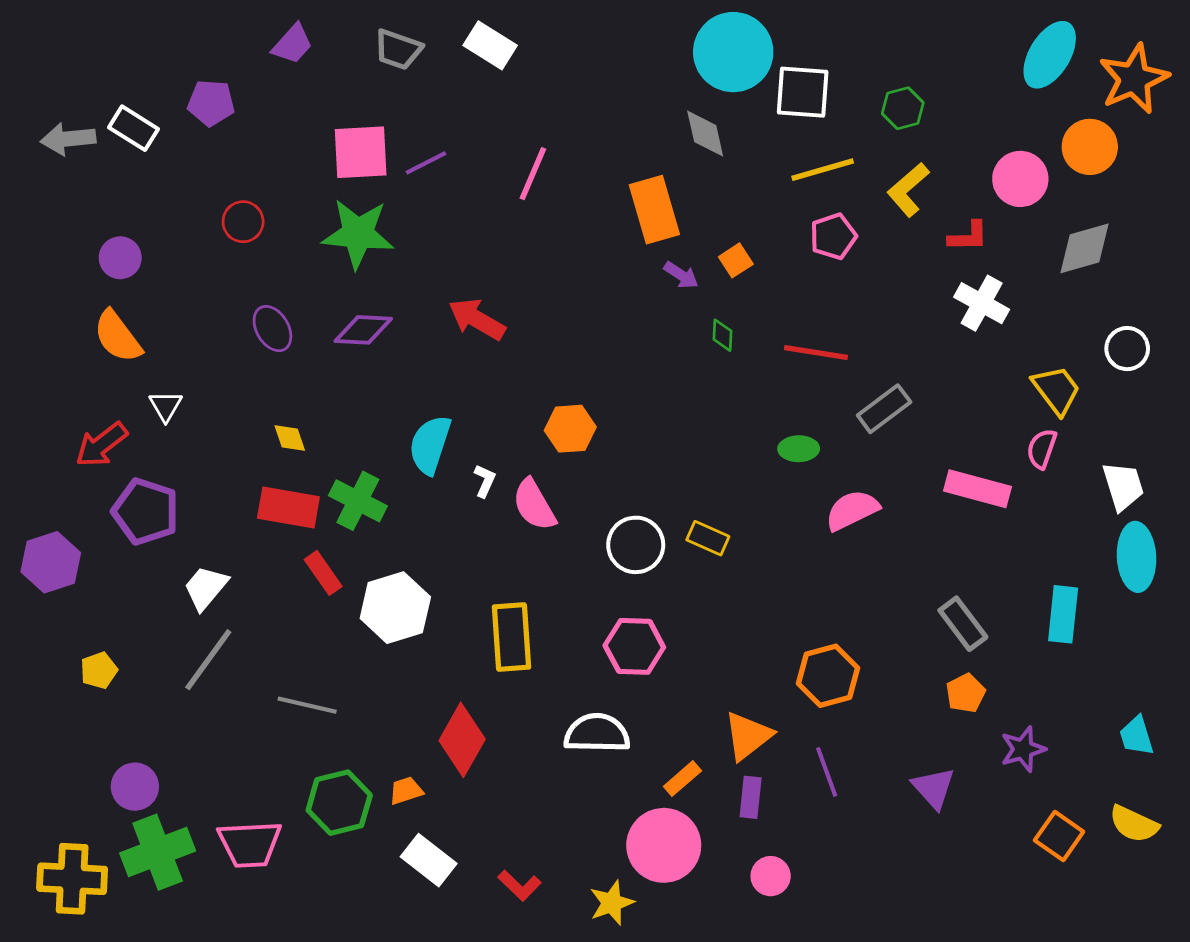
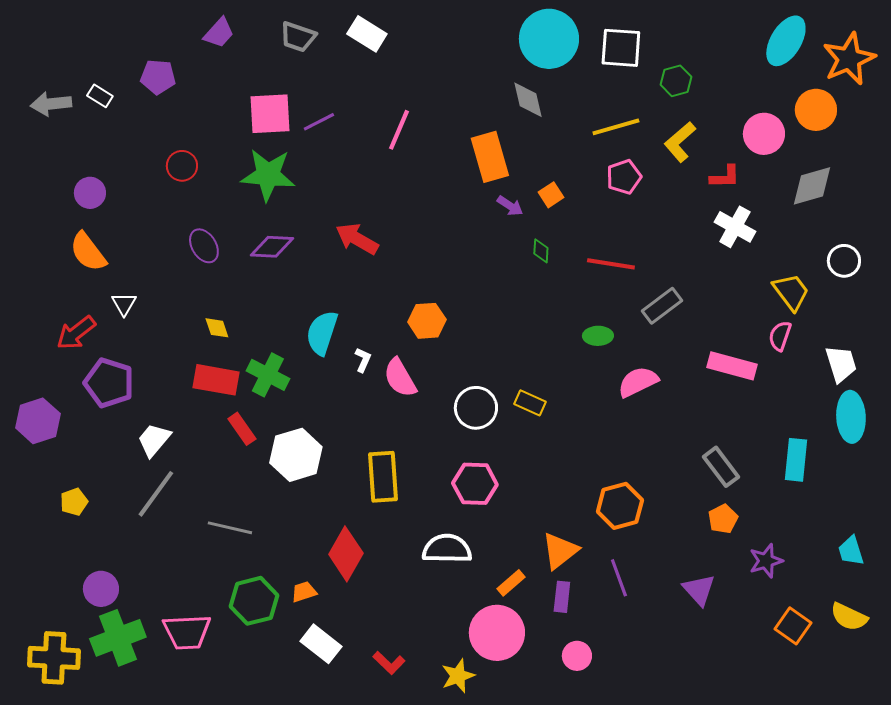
white square: (803, 92) -> (621, 48), moved
white rectangle: (134, 128) -> (100, 96), size x0.7

